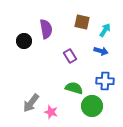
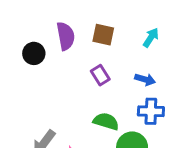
brown square: (82, 22) -> (103, 35), moved
blue arrow: (101, 51) -> (145, 79), moved

